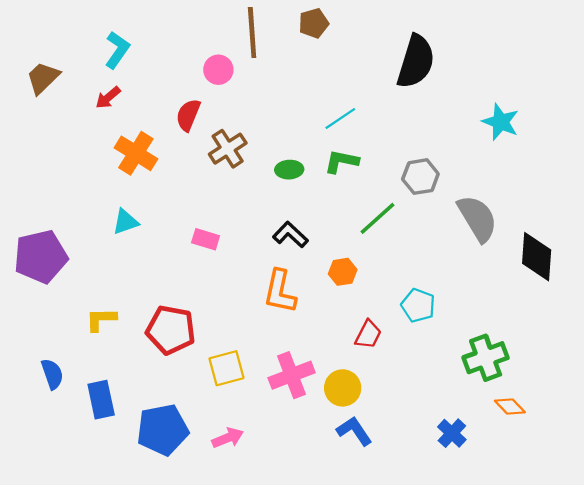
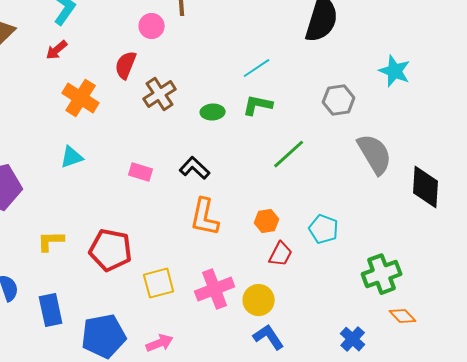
gray hexagon: (420, 177) -> (339, 100), moved
black L-shape: (290, 235) -> (195, 168), moved
orange hexagon: (343, 272) -> (267, 221), moved

